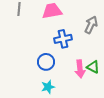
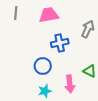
pink arrow: (80, 69) -> (70, 84), moved

